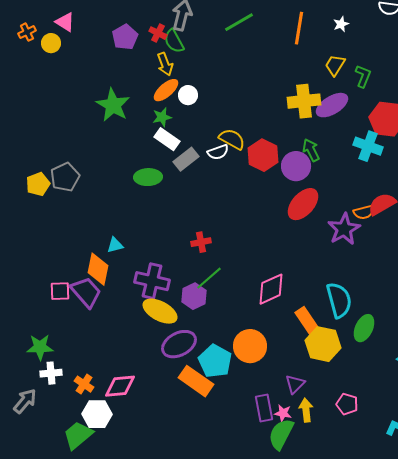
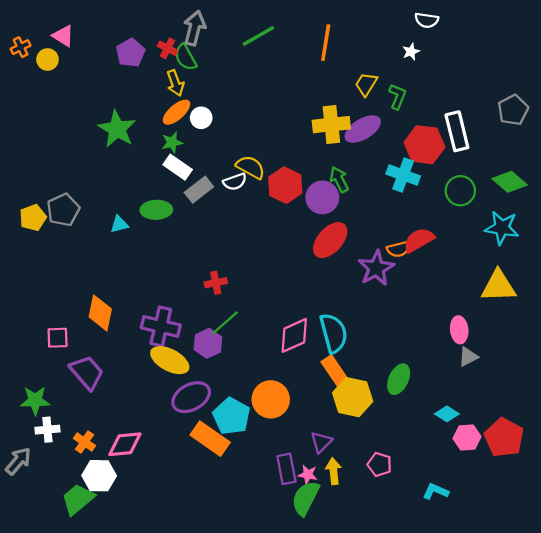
white star: (341, 24) -> (411, 52), moved
cyan triangle: (115, 245) -> (119, 224), moved
purple trapezoid: (86, 292) -> (87, 372), moved
cyan semicircle: (339, 300) -> (334, 333), moved

